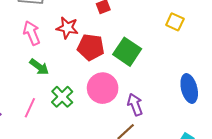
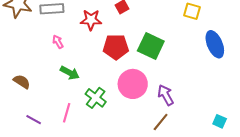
red star: (67, 28) -> (91, 20), moved
pink arrow: (32, 33) -> (58, 42), size x0.6
blue ellipse: (189, 89) -> (215, 44), moved

